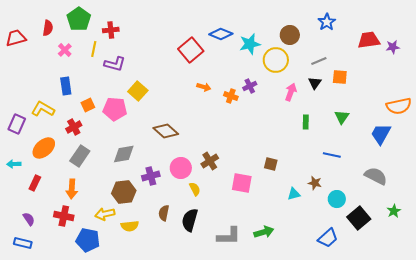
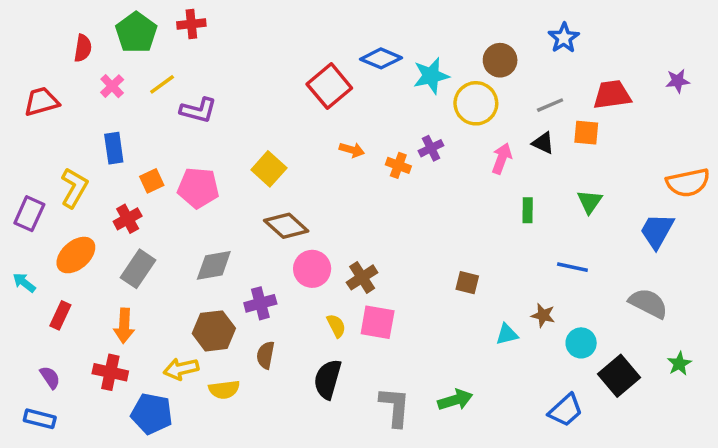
red cross: (111, 30) -> (191, 24), moved
red trapezoid: (16, 38) -> (41, 102), moved
red trapezoid: (369, 40) -> (612, 95), moved
yellow line: (94, 49) -> (162, 84), turned 42
black triangle: (315, 83) -> (543, 143), turned -40
yellow square: (138, 91) -> (269, 169), moved
yellow L-shape: (43, 109) -> (74, 188), turned 90
cyan arrow: (14, 164) -> (24, 283), turned 40
pink circle: (181, 168) -> (312, 269), moved
pink square: (242, 183) -> (378, 322), moved
brown semicircle: (164, 213) -> (266, 355), moved
gray L-shape: (229, 236) -> (395, 407), turned -85

